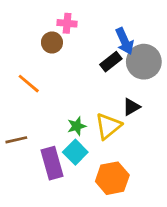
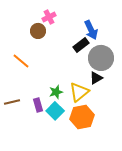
pink cross: (67, 23) -> (49, 17), turned -32
gray circle: (144, 62) -> (101, 58), moved
purple rectangle: (52, 163) -> (38, 105), moved, size x0.6
orange hexagon: (112, 178) -> (82, 117), moved

